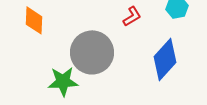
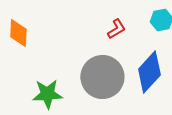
gray circle: (92, 52) -> (102, 77), moved

